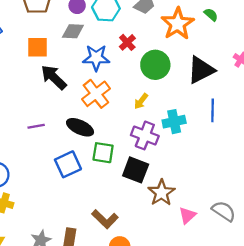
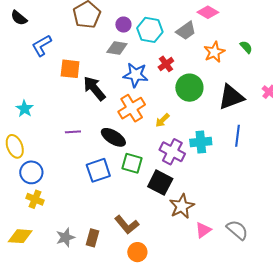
orange star: (178, 24) -> (214, 52), size x0.7
orange square: (38, 47) -> (70, 69), moved
yellow arrow: (141, 101) -> (162, 120), moved

